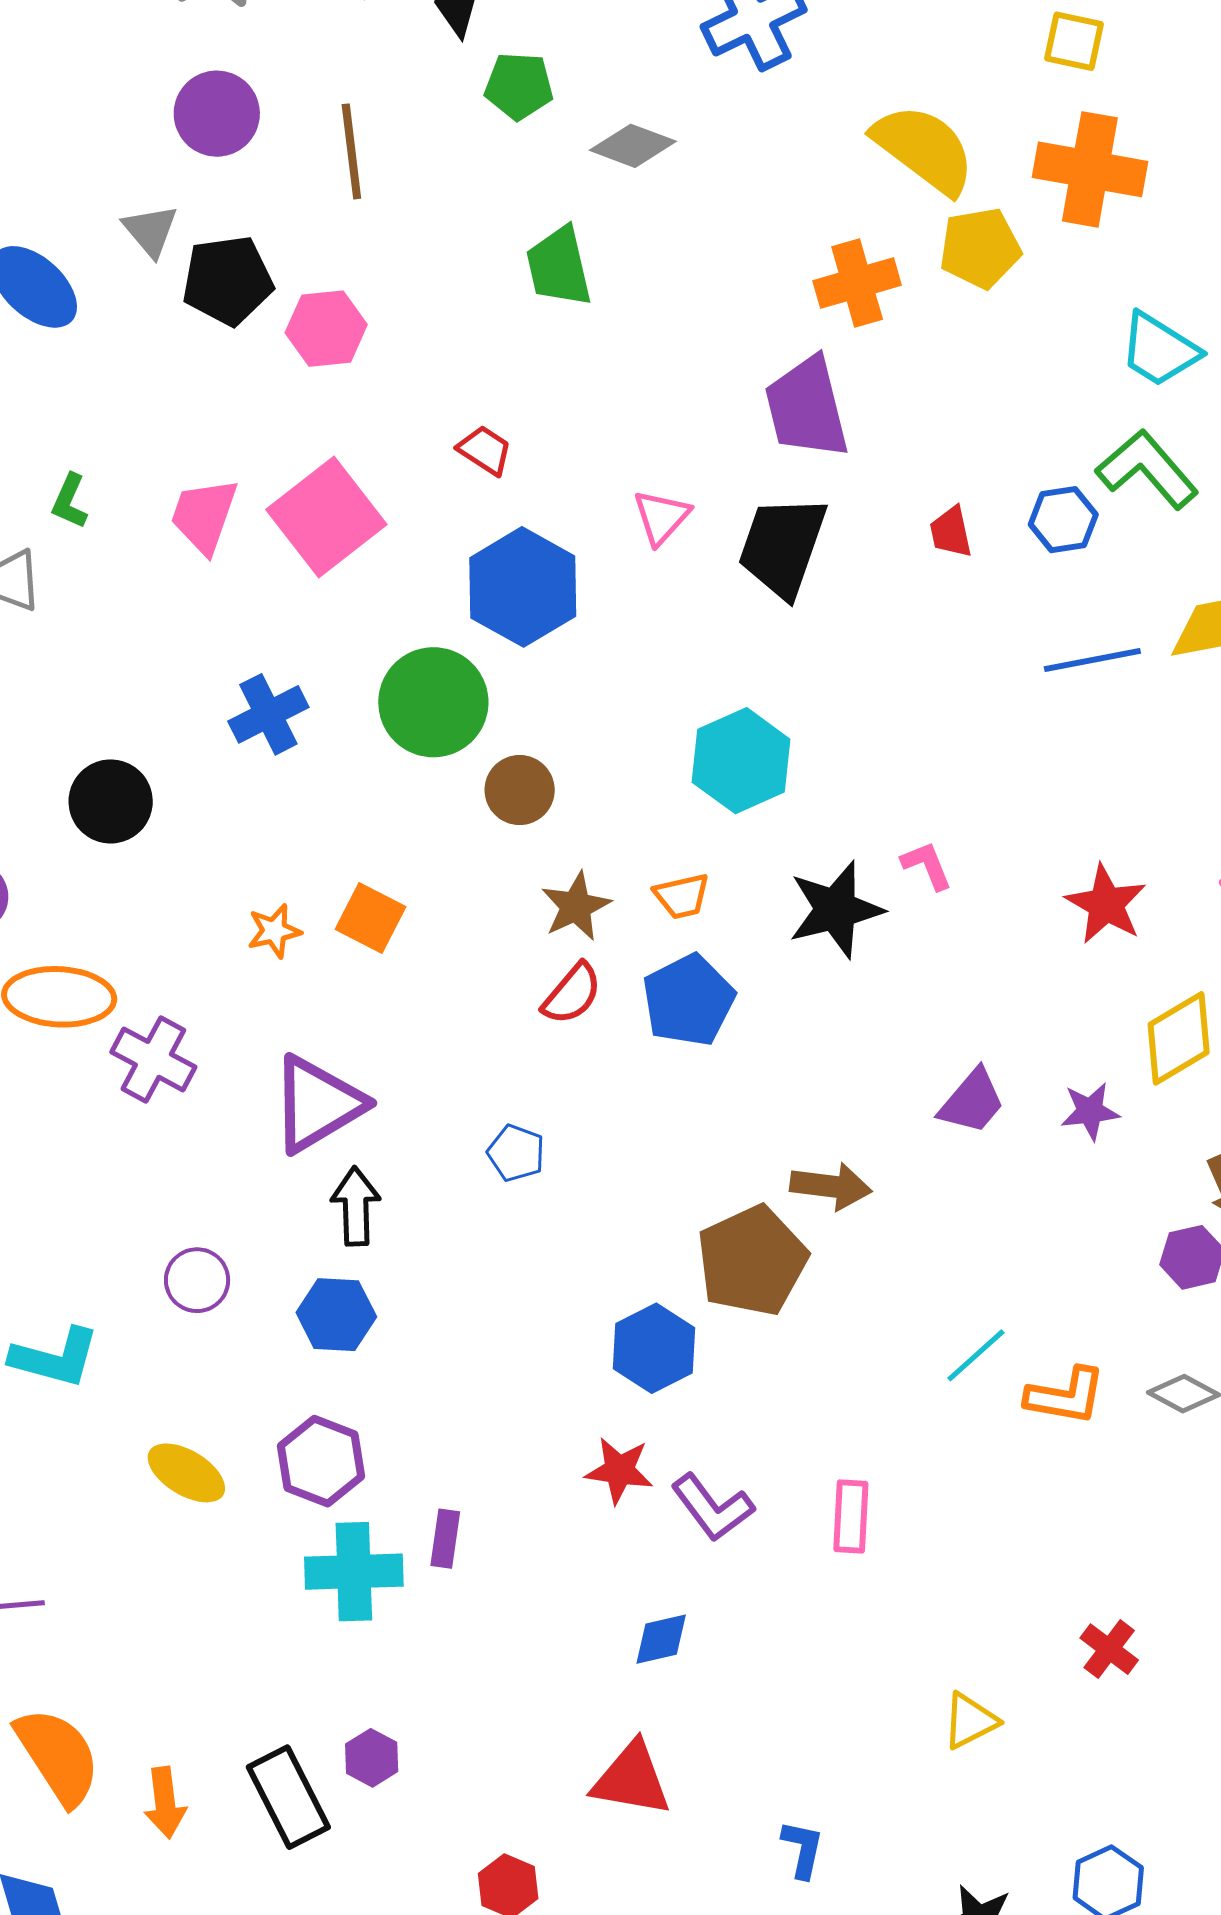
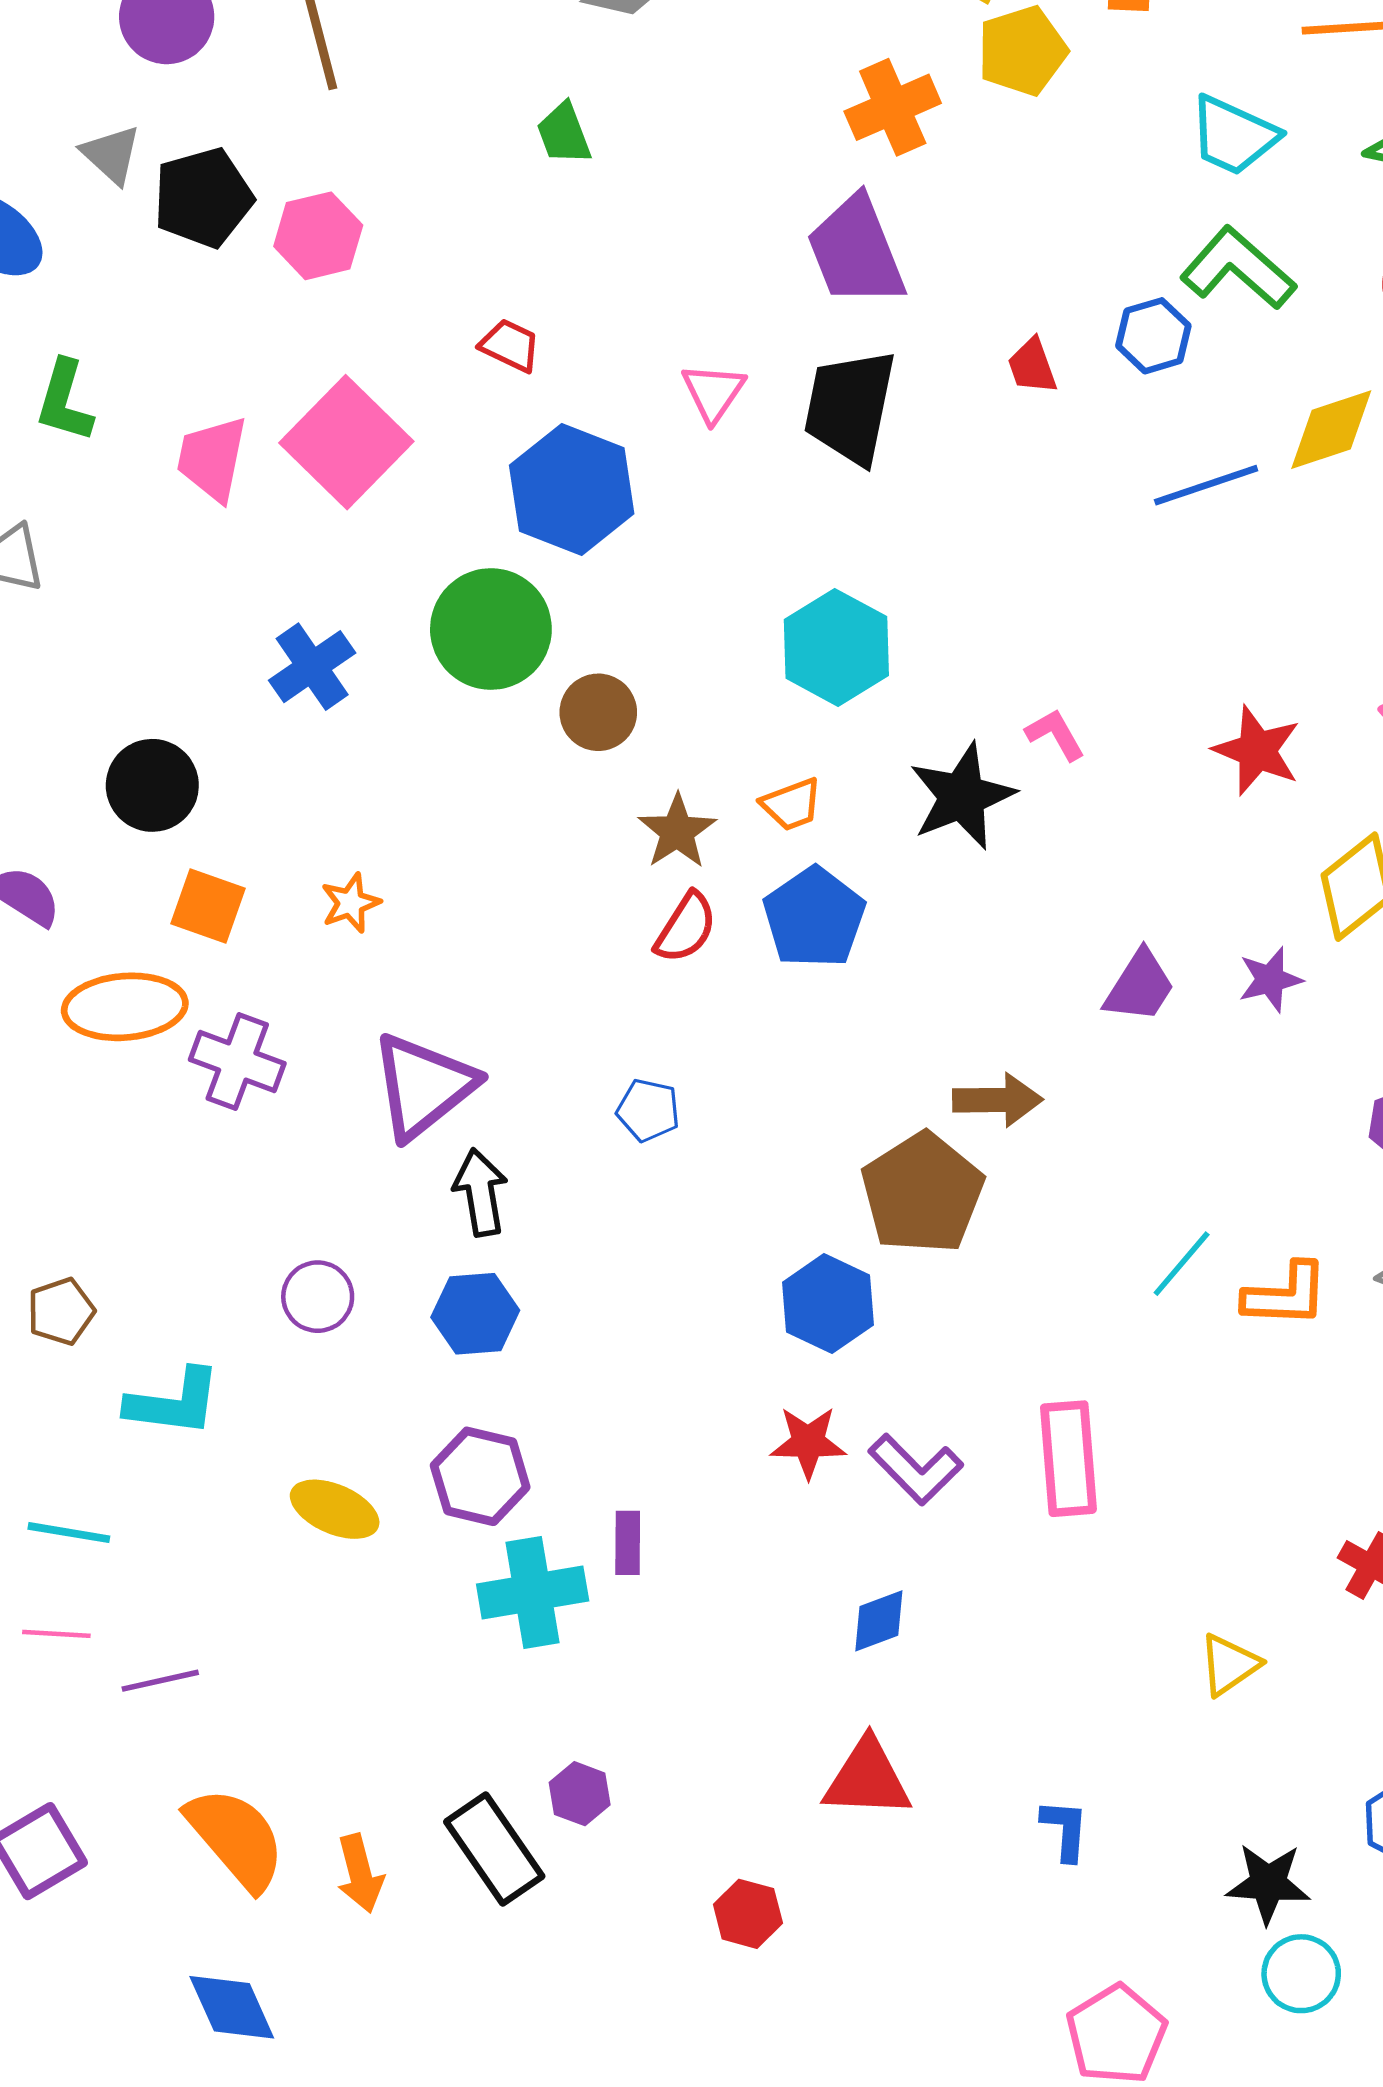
green trapezoid: (559, 267) -> (564, 134), size x0.7
green L-shape: (70, 501) -> (64, 401), moved, size x1.4
orange square: (370, 918) -> (208, 906), moved
pink rectangle: (851, 1517) -> (1068, 1459), size x1.4

